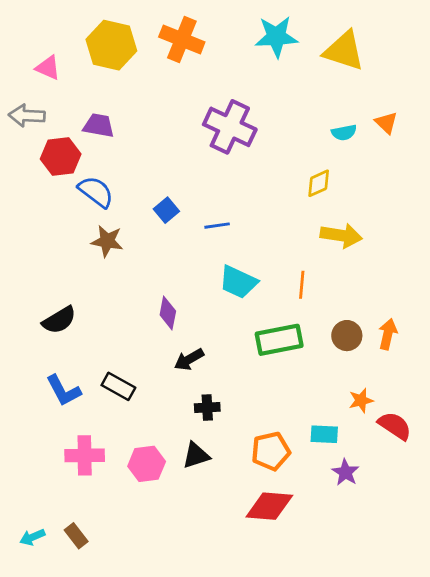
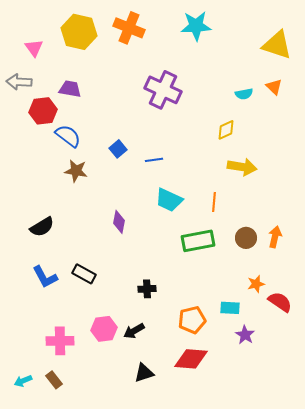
yellow triangle: (344, 51) -> (277, 45), moved
pink triangle: (48, 68) -> (34, 48), turned 30
black arrow: (189, 360) -> (134, 331), moved
pink cross: (85, 455) -> (60, 341), moved
black triangle: (196, 455) -> (144, 373), moved

